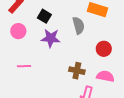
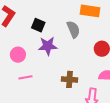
pink circle: (18, 31) -> (18, 55), moved
brown cross: (77, 71) -> (69, 79), moved

